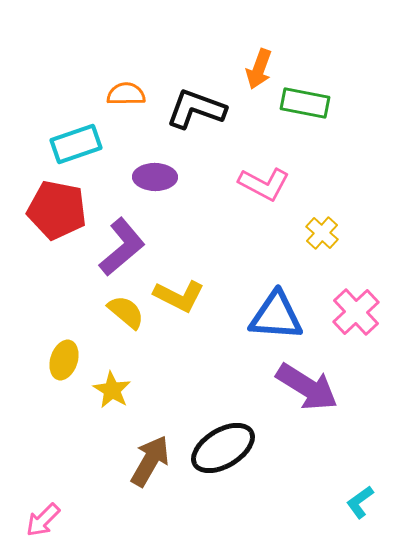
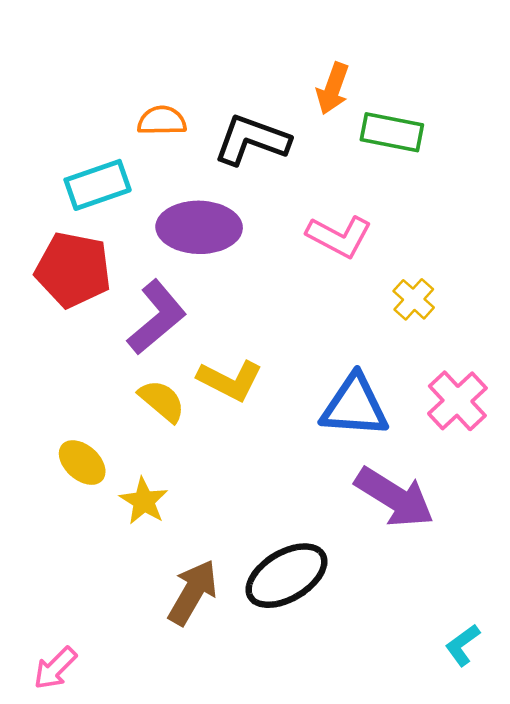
purple ellipse: (155, 177) -> (199, 227), size x1.5
yellow ellipse: (64, 360) -> (82, 463), turned -66

